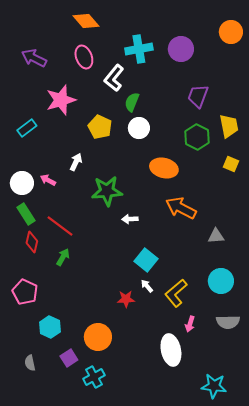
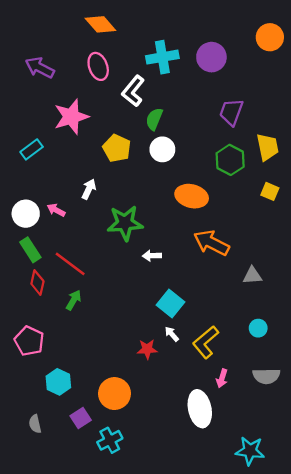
cyan circle: (221, 281) -> (258, 328), size x0.6

